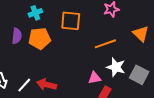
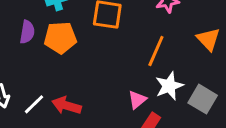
orange line: (105, 44) -> (156, 51), turned -50
white star: (116, 67) -> (169, 86), turned 30
pink triangle: (95, 78) -> (137, 100), turned -32

